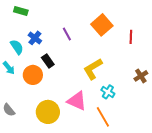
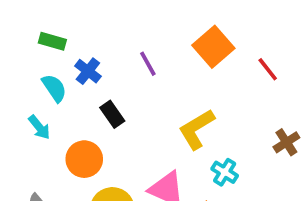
green rectangle: (21, 11) -> (52, 41), moved
red line: (131, 37) -> (268, 69), turned -40
orange circle: (33, 75) -> (84, 159), moved

